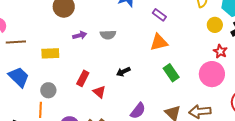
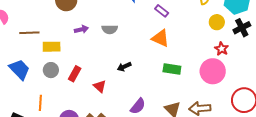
brown line: (16, 42) -> (29, 33), moved
orange triangle: (159, 42) -> (161, 38), turned 36
green rectangle: (171, 73) -> (172, 69), turned -48
red rectangle: (83, 78) -> (75, 74), moved
gray circle: (48, 90) -> (51, 70), moved

